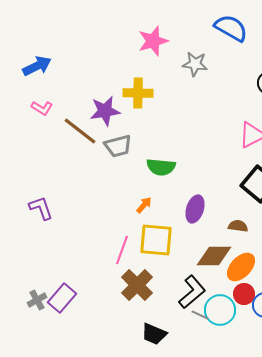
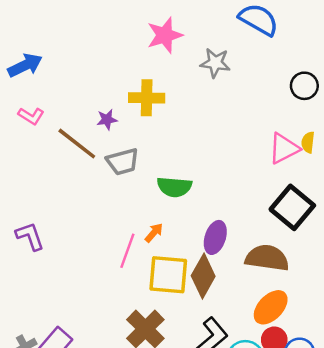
purple star: (105, 111) -> (107, 119), size x0.6
brown semicircle: (238, 226) -> (267, 258), size x1.8
pink line: (122, 250) -> (127, 251), moved
brown diamond: (214, 256) -> (203, 276), moved, turned -60

